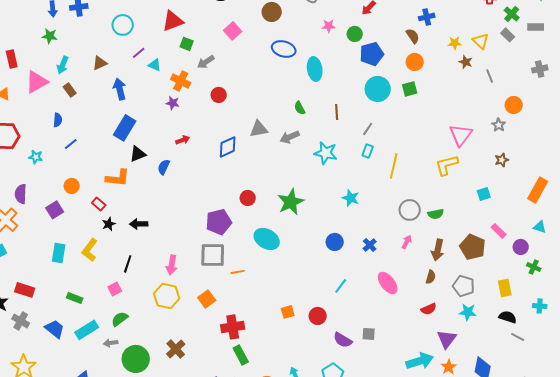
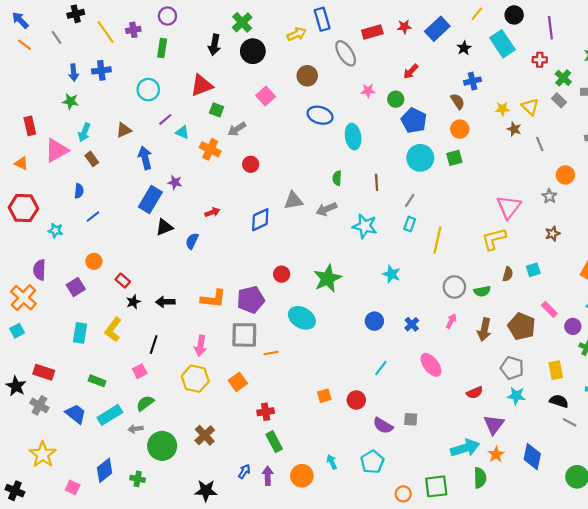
blue pentagon: (372, 54) -> (414, 121), turned -30
purple star: (173, 103) -> (175, 182), moved
green semicircle: (300, 108) -> (337, 178), turned 32
orange L-shape: (118, 178) -> (213, 299), moved
brown semicircle: (431, 277) -> (508, 274), moved
red cross: (233, 327) -> (266, 412), size x0.7

